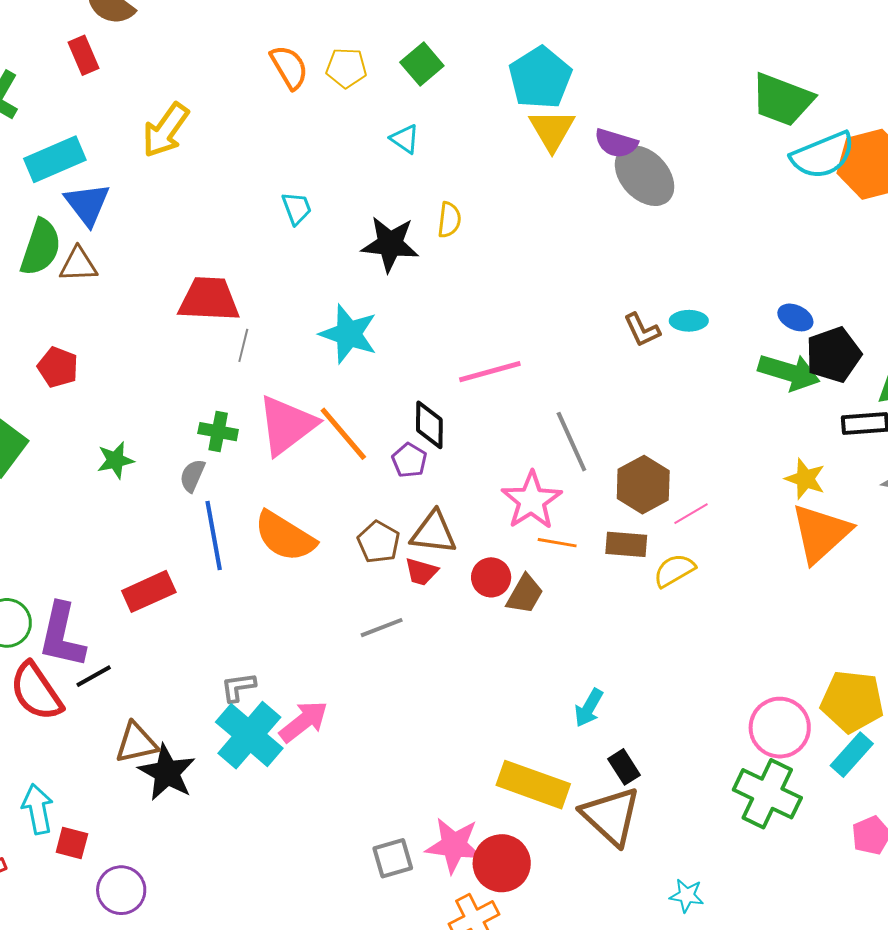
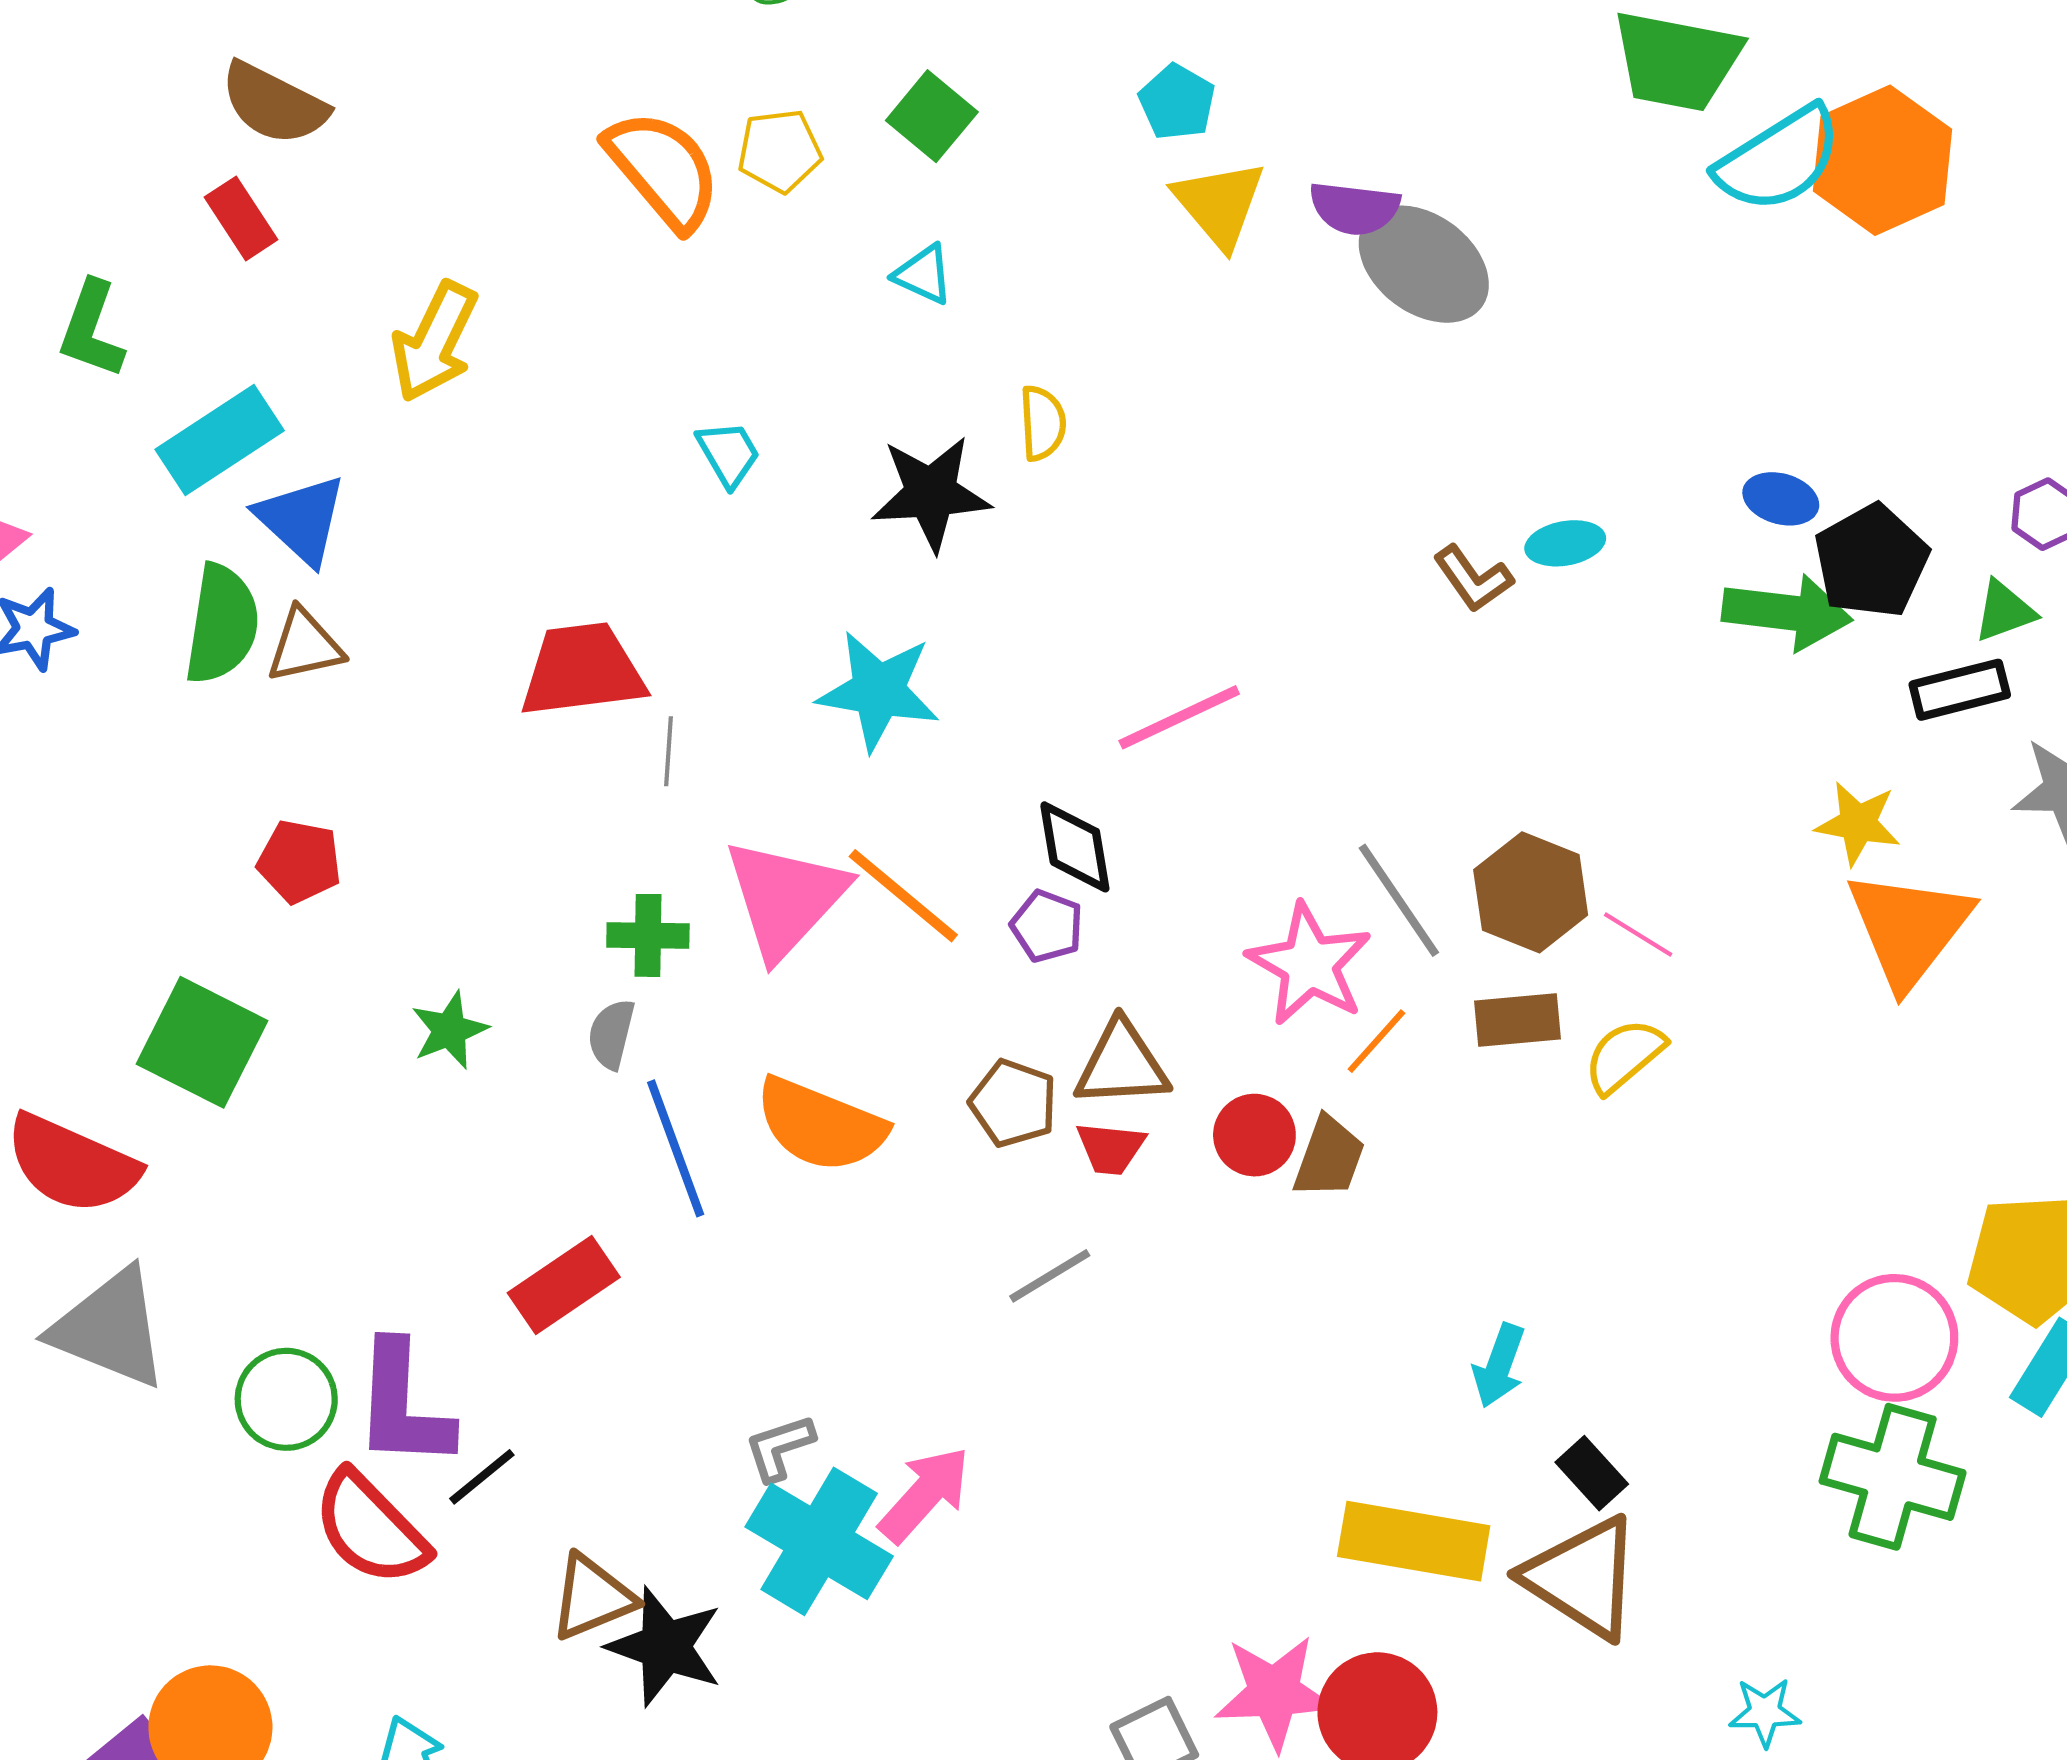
orange semicircle: (289, 67) -> (663, 170), size x1.4
cyan pentagon: (540, 78) -> (1177, 102), size x0.6
gray line: (571, 442) -> (1399, 900), moved
pink line: (691, 514) -> (1638, 934), turned 72
orange line: (557, 543) -> (1376, 1041), turned -48

